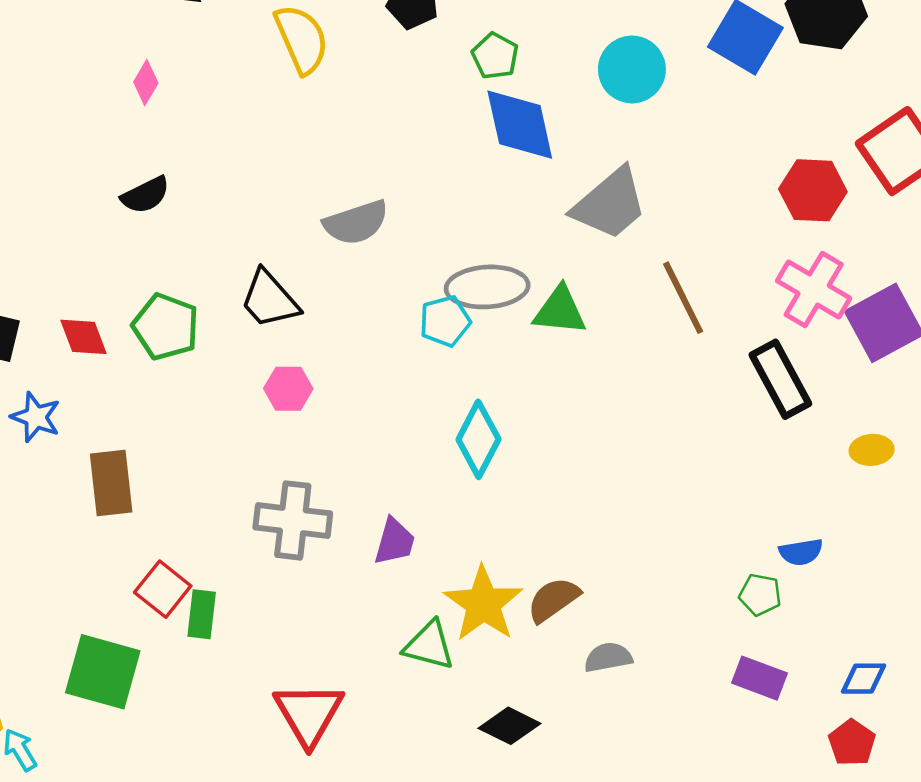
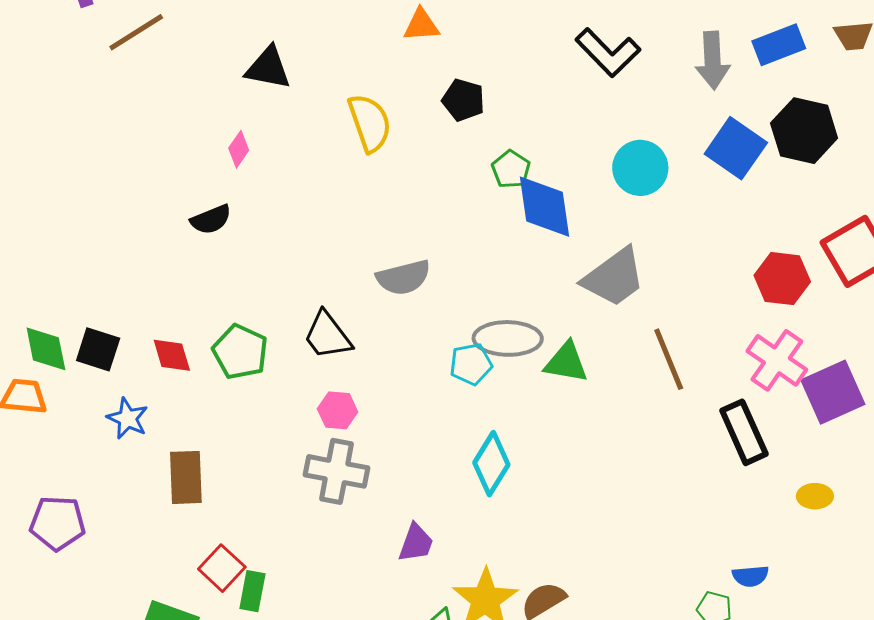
green pentagon: (495, 56) -> (511, 169), moved
black semicircle: (145, 195) -> (211, 220), moved
gray cross: (293, 520) -> (337, 471), moved

